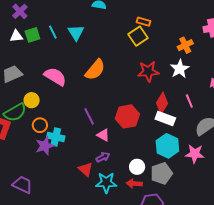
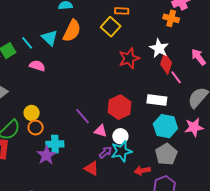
orange rectangle: (144, 22) -> (122, 11), moved
orange cross: (185, 45) -> (171, 18), moved, turned -35
orange semicircle: (95, 70) -> (72, 31), moved
pink semicircle: (55, 77) -> (37, 66), moved, size x0.7
yellow circle: (32, 100) -> (32, 113), moved
red diamond: (162, 103) -> (166, 63), moved
orange circle: (40, 125) -> (36, 128), moved
white circle: (137, 167) -> (120, 136), moved
cyan star: (106, 183) -> (121, 151), moved

